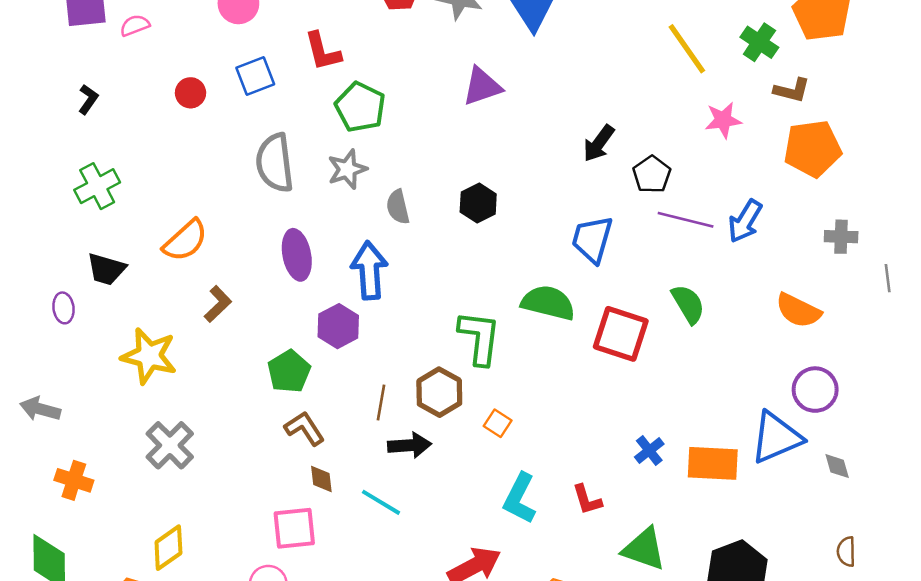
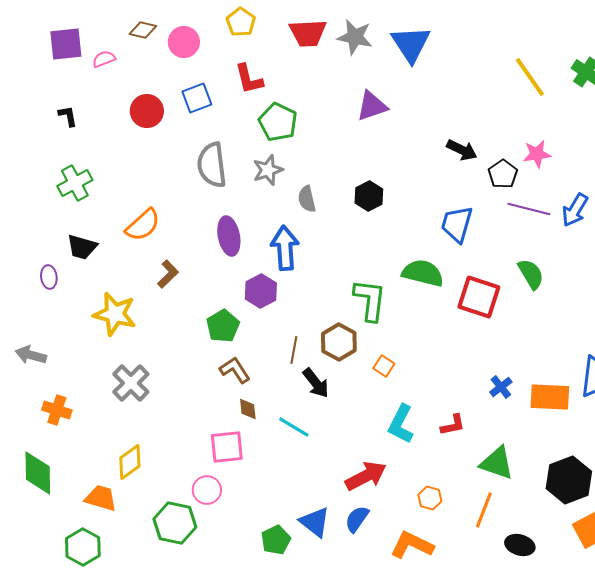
red circle: (190, 93) -> (147, 111), size x1.4
black L-shape: (88, 99) -> (68, 116), turned -45
pink star: (723, 120) -> (537, 154), moved
black arrow: (599, 143) -> (462, 150), turned -100
black arrow: (410, 445) -> (316, 383), turned 56
red L-shape: (587, 500) -> (453, 425), turned -84

